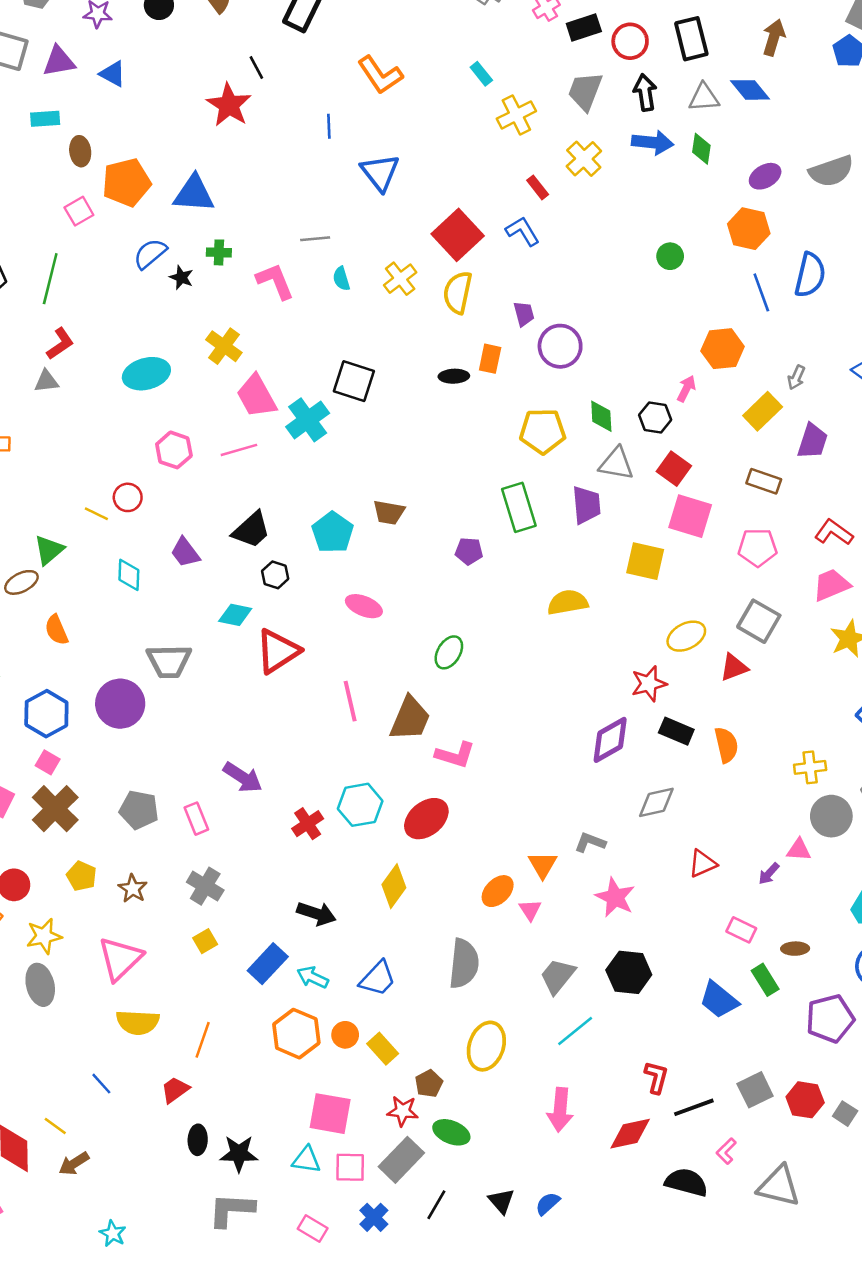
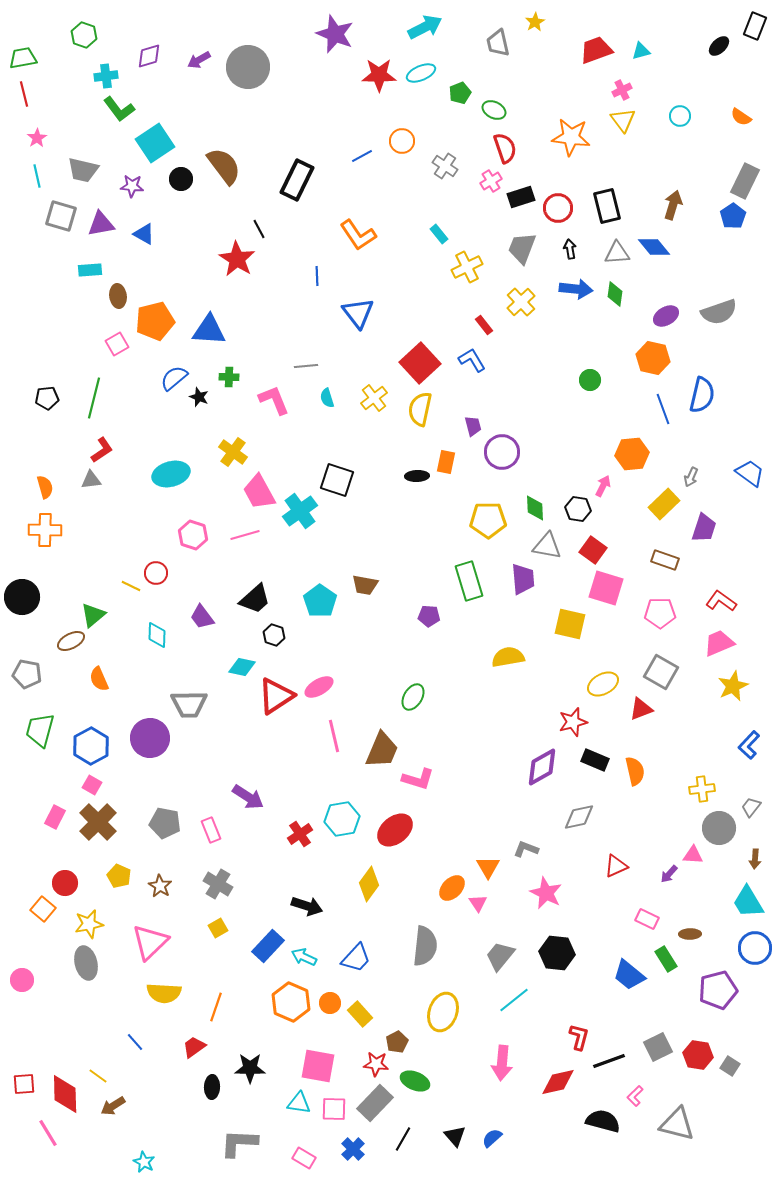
black arrow: (645, 92) -> (570, 249), size x0.7
pink ellipse: (364, 606) -> (319, 687), moved, turned -52
black star: (239, 1154) -> (250, 1068), moved

